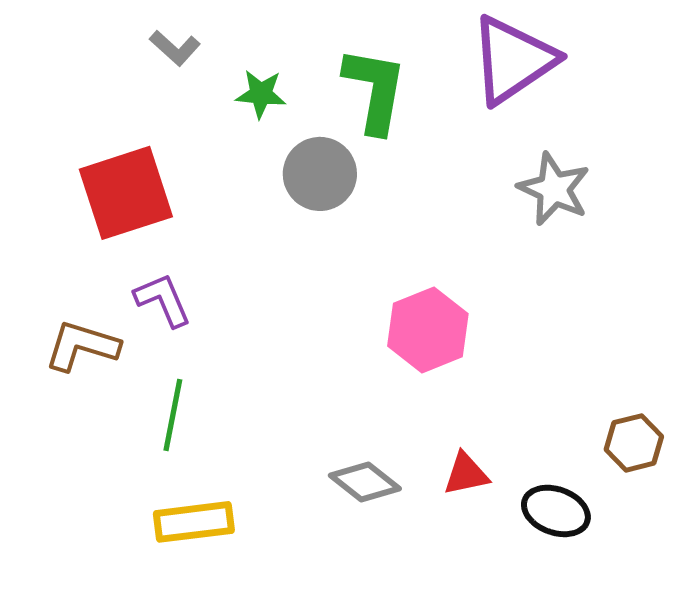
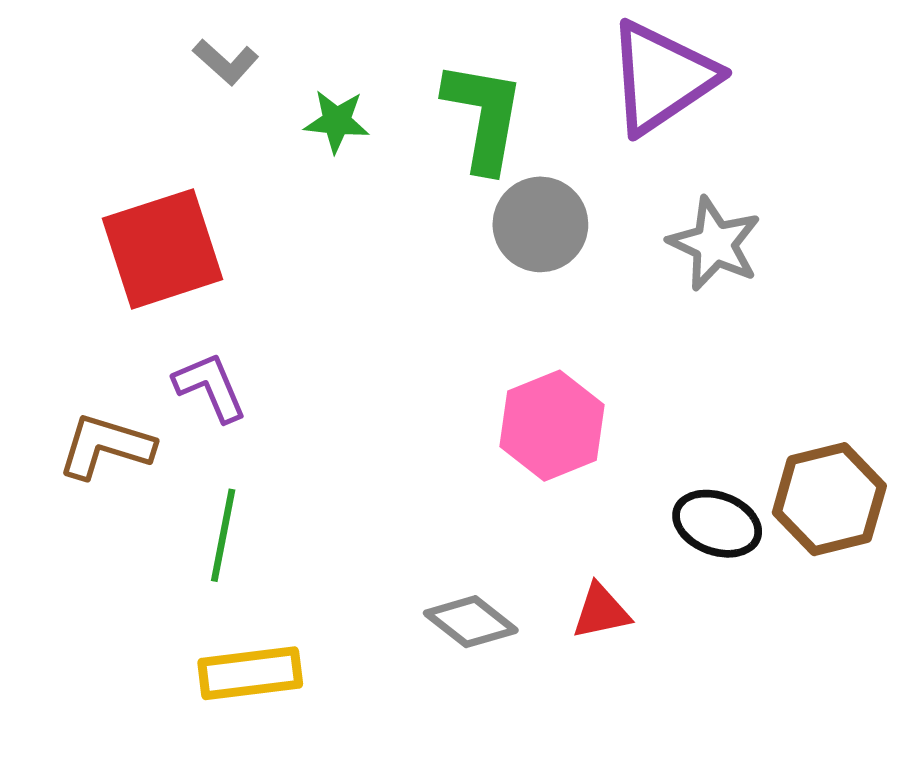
gray circle: (320, 174) -> (540, 224), moved
brown hexagon: (634, 443) -> (829, 499), moved, size x1.5
black ellipse: (556, 511) -> (717, 524), moved

